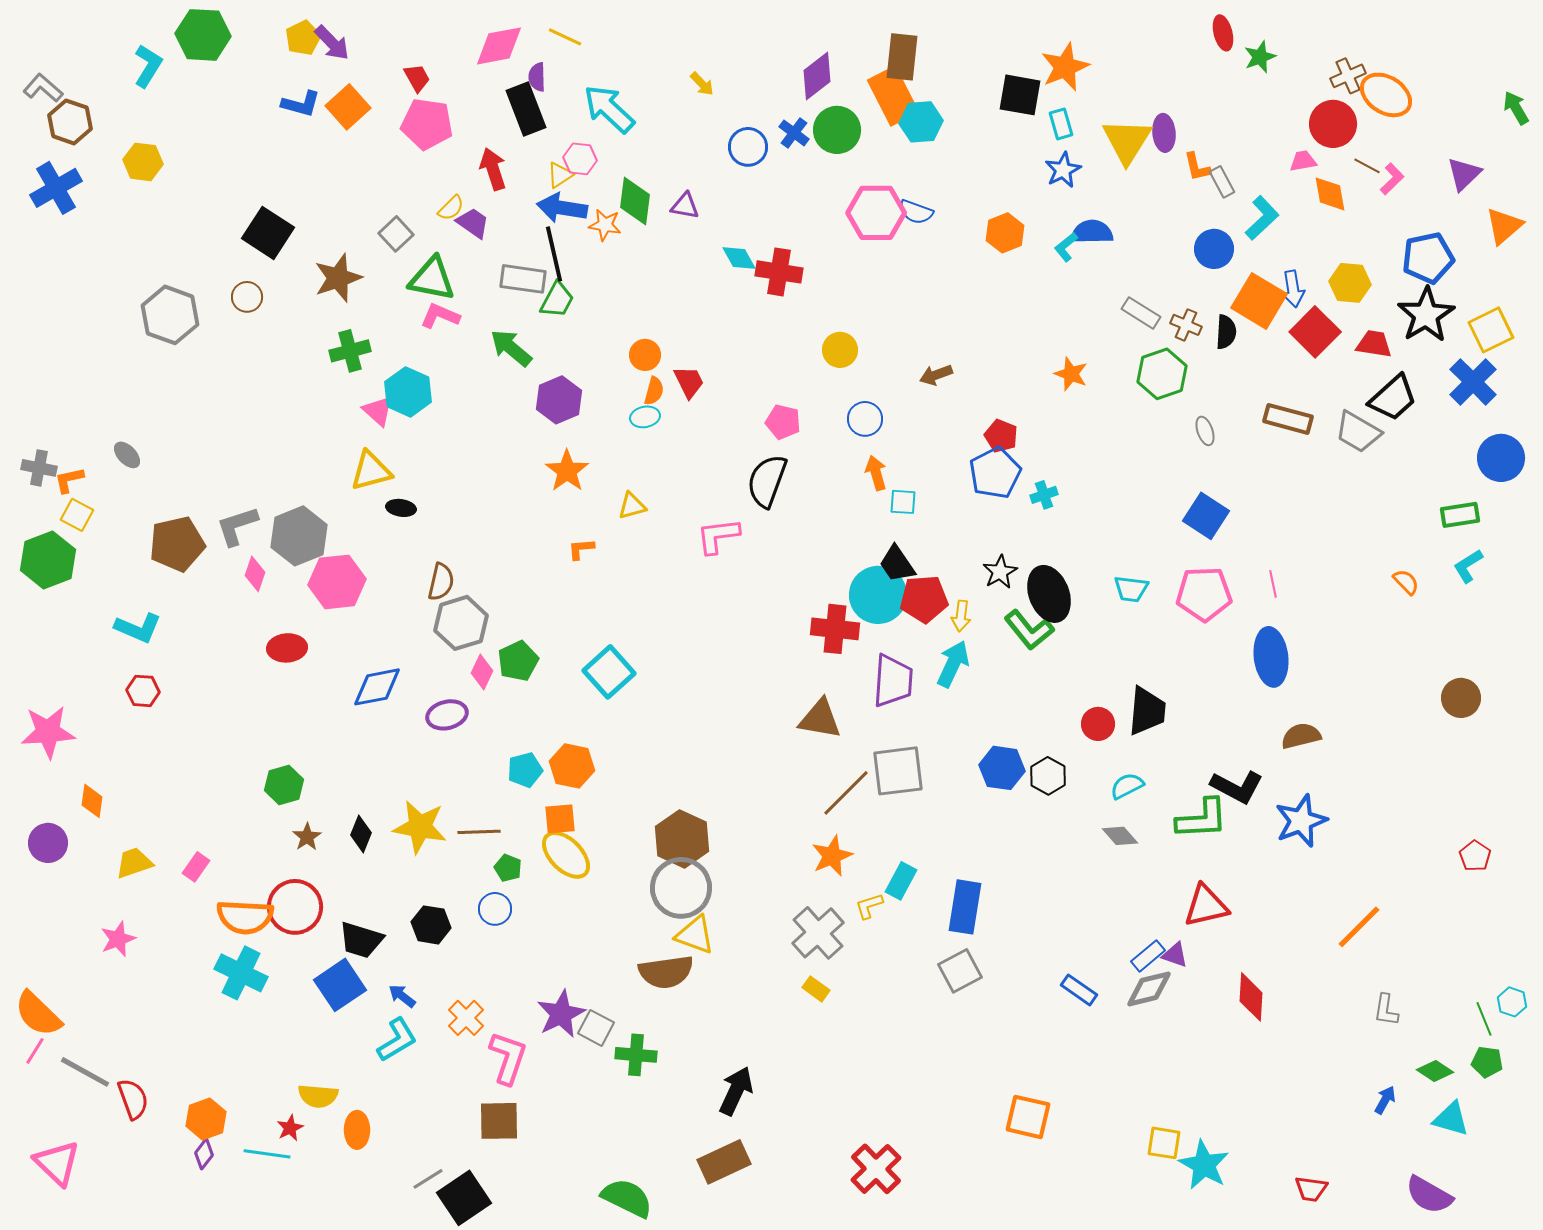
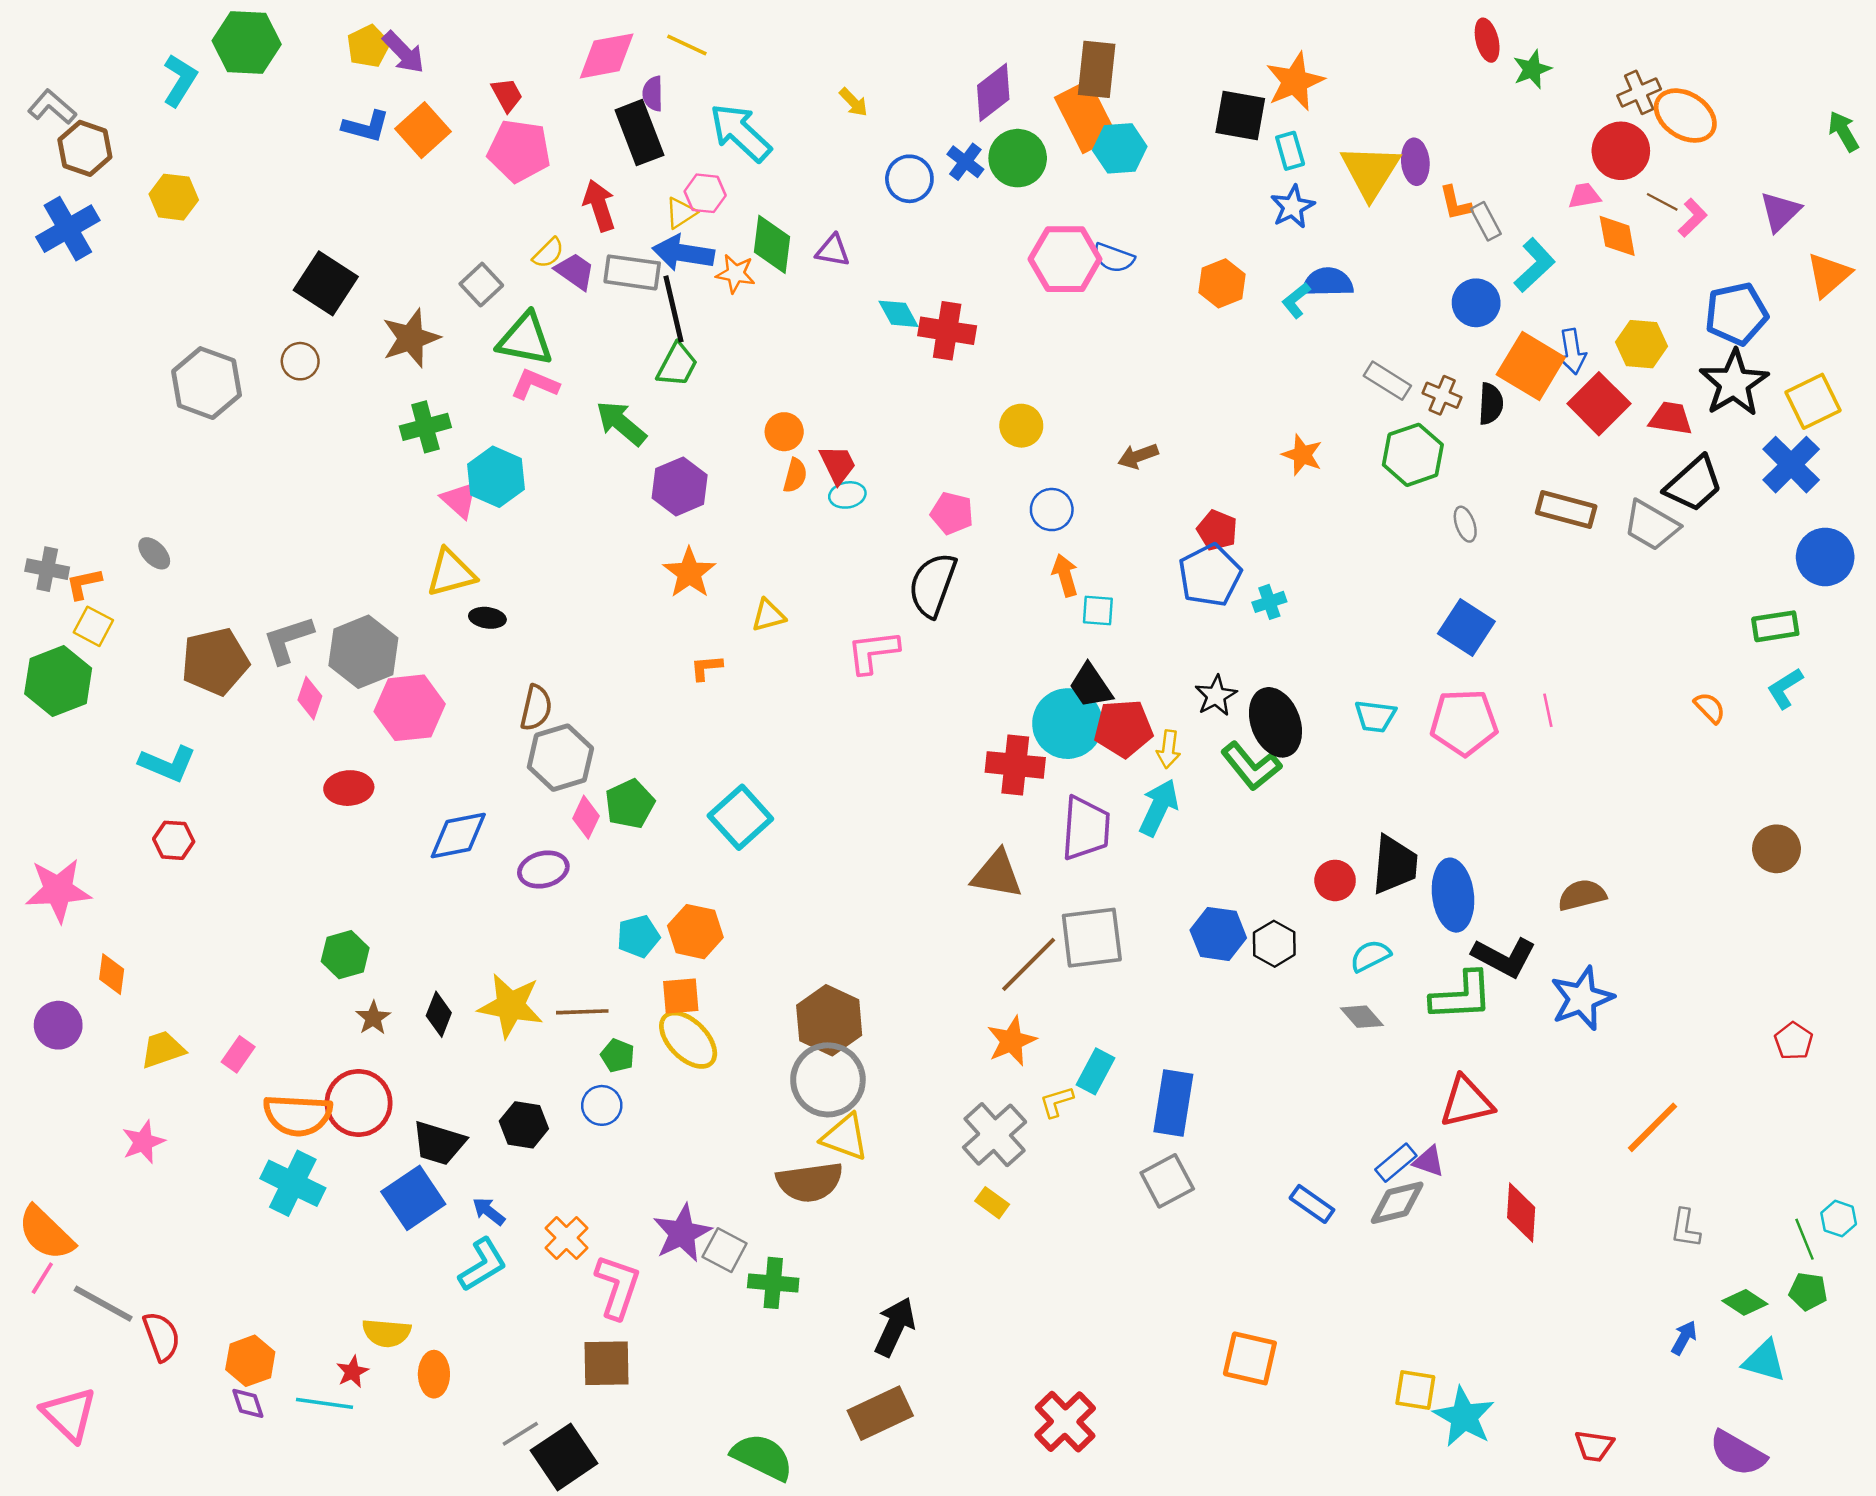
gray rectangle: (523, 279) -> (632, 272), moved
cyan ellipse: (645, 417) -> (847, 495), moved
blue ellipse: (1271, 657) -> (1453, 895), moved
purple diamond: (204, 1154) -> (248, 1403), turned -56

